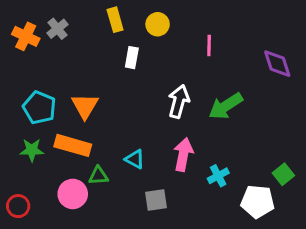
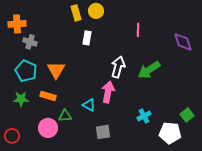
yellow circle: (158, 24) -> (96, 11), moved
gray cross: (58, 29) -> (30, 42), moved, turned -32
orange cross: (26, 36) -> (17, 24), turned -30
orange rectangle: (73, 145) -> (48, 96), size x0.7
pink arrow: (183, 155) -> (108, 92), moved

